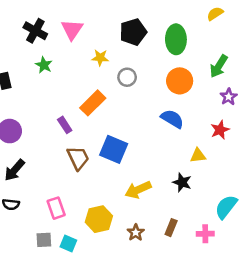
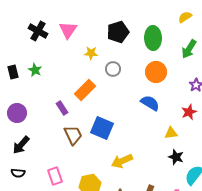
green star: (44, 65) -> (35, 70), moved
green arrow: (219, 66) -> (189, 49), moved
black star: (182, 182) -> (176, 157), moved

